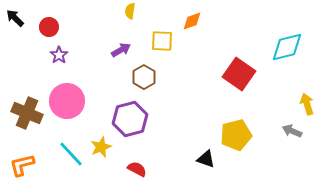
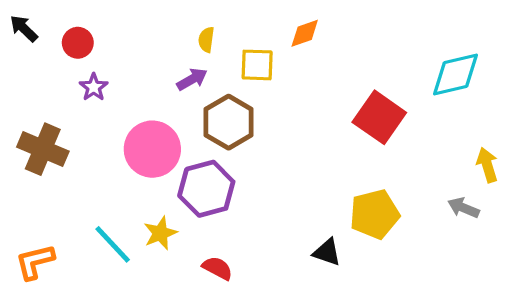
yellow semicircle: (130, 11) -> (206, 40), moved
brown hexagon: (144, 77) -> (229, 122), size x1.4
pink circle: (67, 101) -> (152, 149), moved
brown cross: (27, 113) -> (43, 149), moved

